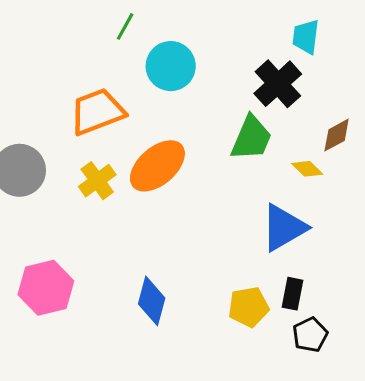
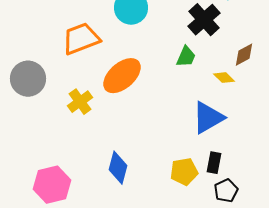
green trapezoid: (251, 138) -> (186, 57), size x0.7
yellow cross: (97, 181) -> (80, 102), moved
pink hexagon: (46, 288) -> (52, 185), moved

